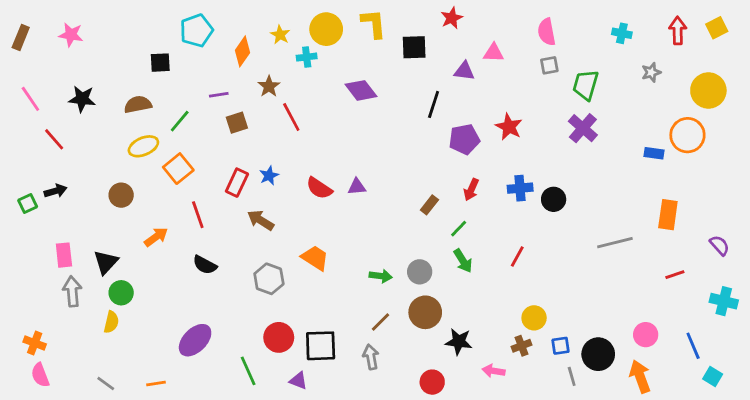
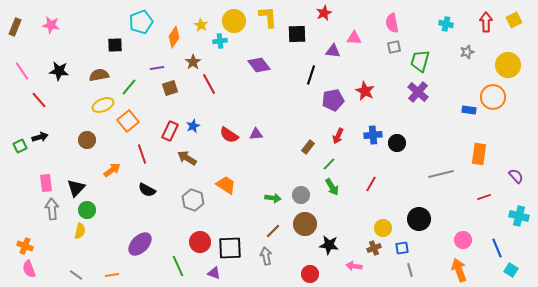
black circle: (598, 354) -> (419, 219), moved

